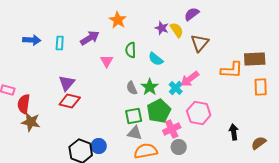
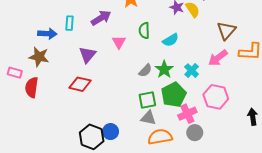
blue arrow: (32, 40) -> (47, 34), moved
brown triangle: (200, 43) -> (226, 31), moved
cyan semicircle: (156, 59) -> (171, 40), turned -70
pink arrow: (190, 79) -> (218, 58), moved
purple triangle: (67, 83) -> (87, 55), moved
gray semicircle: (132, 88) -> (145, 71), turned -112
brown star: (31, 122) -> (39, 57), moved

